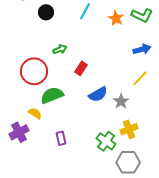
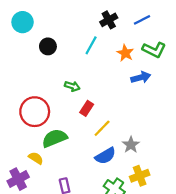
green arrow: (60, 49) -> (72, 86), moved, turned 40
blue arrow: (142, 49) -> (141, 77), moved
yellow line: (140, 78) -> (102, 128), moved
blue semicircle: (98, 94) -> (105, 156), moved

